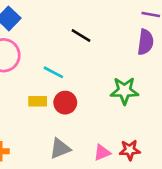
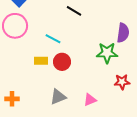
purple semicircle: (145, 42) -> (123, 33), moved
red star: (130, 150) -> (122, 82), moved

